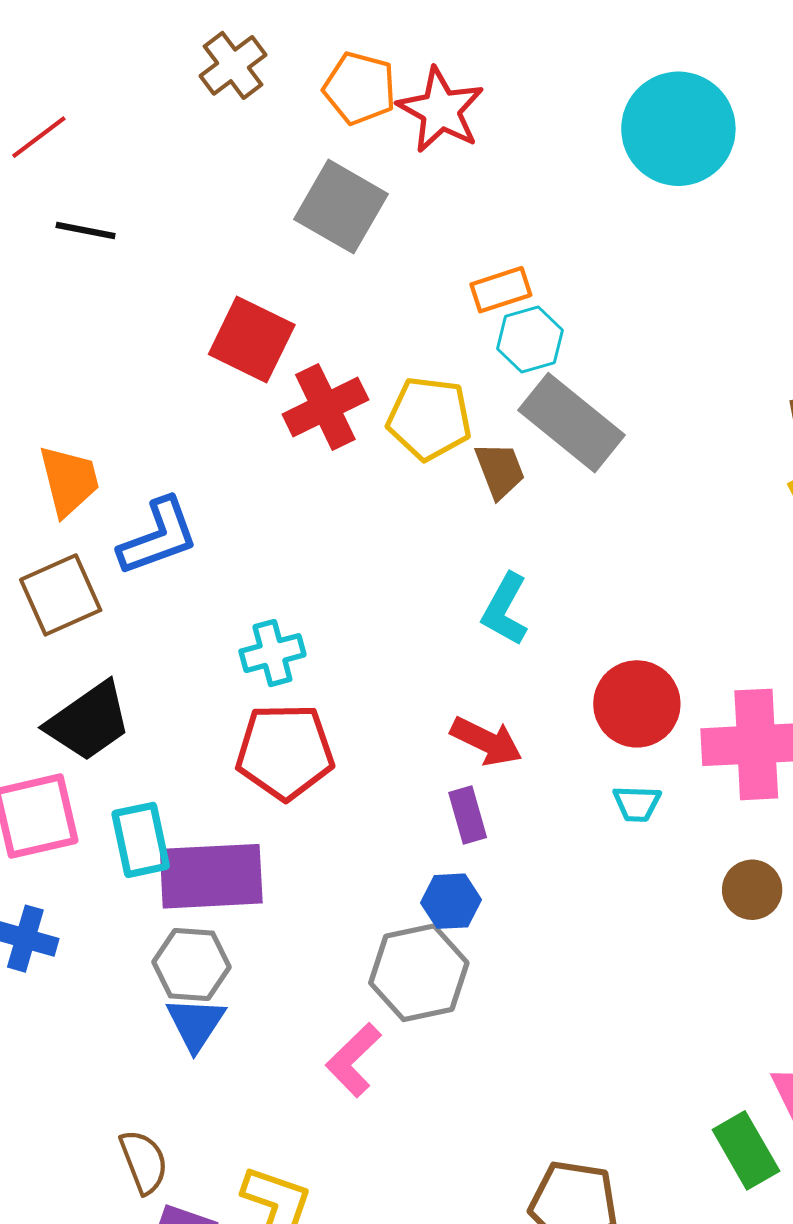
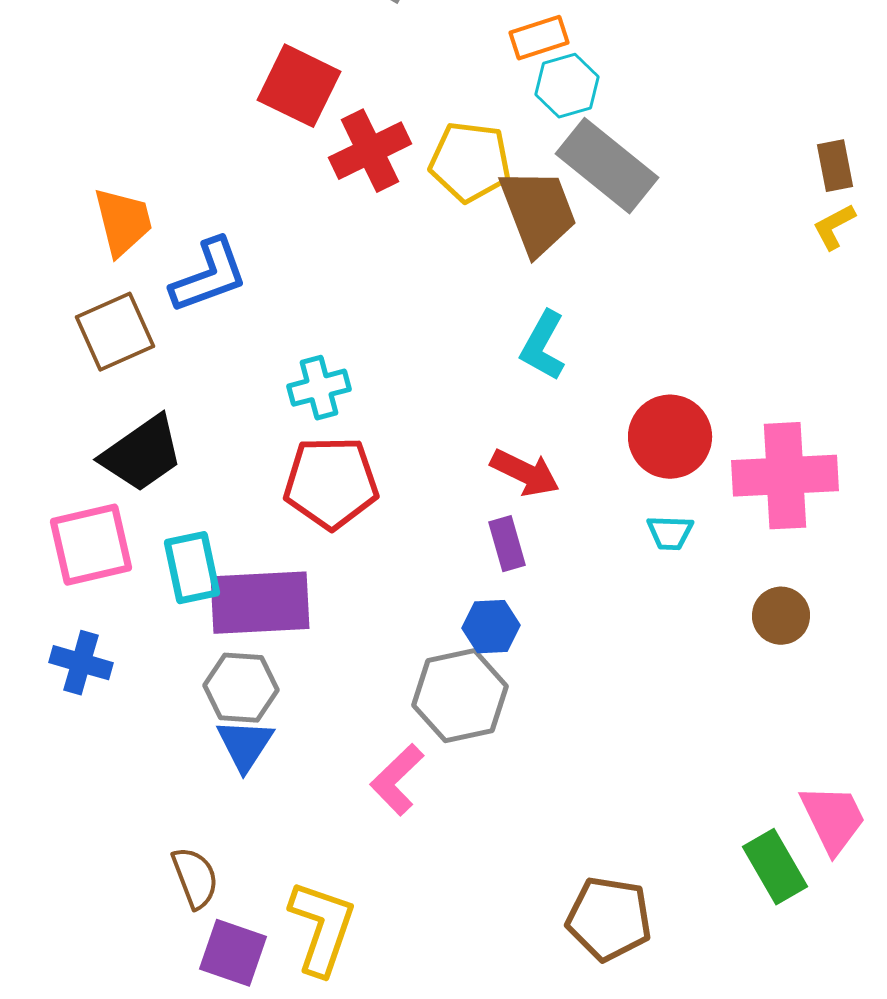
brown trapezoid: (500, 470) -> (538, 212), size x1.6

